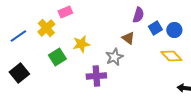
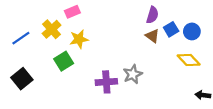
brown triangle: (128, 38) -> (152, 36), moved
yellow star: (81, 44) -> (79, 39), moved
gray star: (114, 57) -> (133, 74), moved

